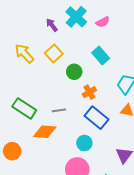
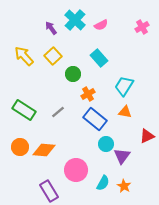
gray line: (59, 110) -> (58, 112), turned -32
orange diamond: (45, 132) -> (44, 150), moved
cyan circle: (84, 143) -> (106, 144), moved
orange circle: (12, 151) -> (20, 147), moved

